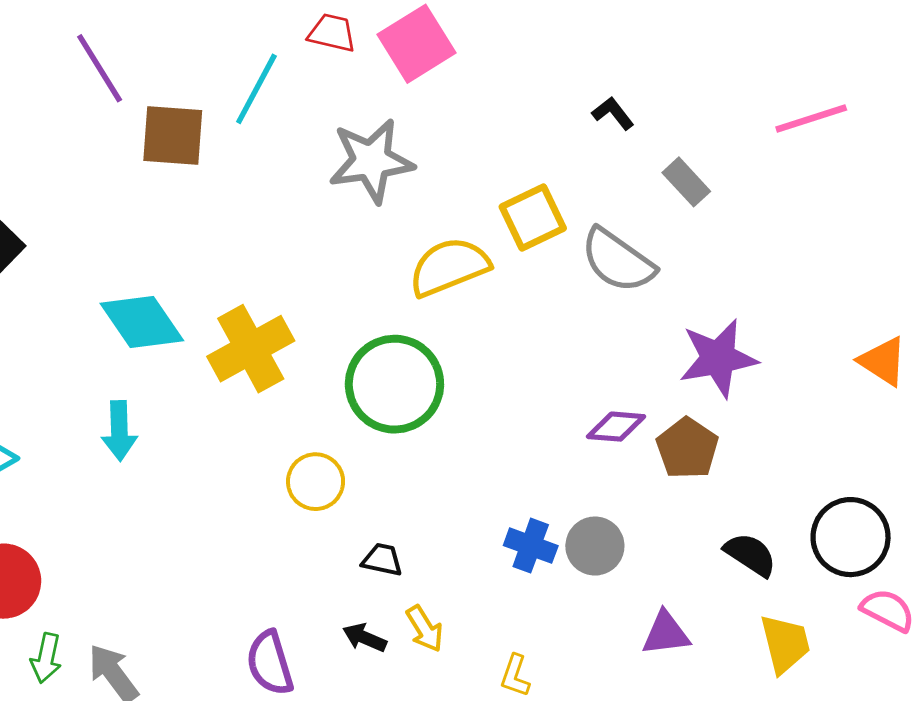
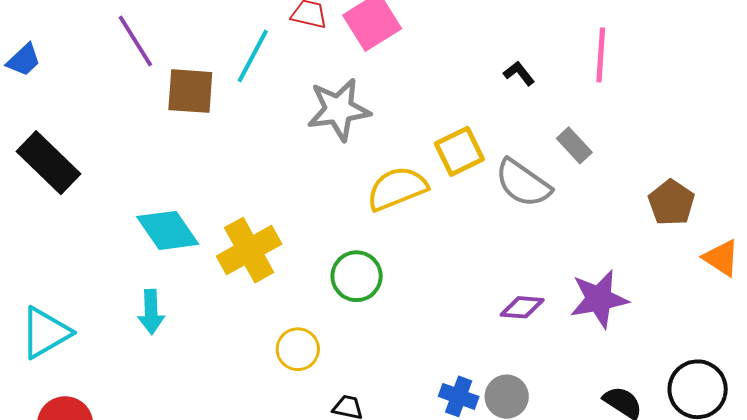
pink line: (811, 119) -> (601, 55), moved, turned -68
gray rectangle: (686, 182) -> (574, 145), moved
purple star: (718, 358) -> (599, 299), moved
green circle: (394, 384) -> (357, 276), size x0.7
brown pentagon: (687, 448) -> (671, 203), moved

